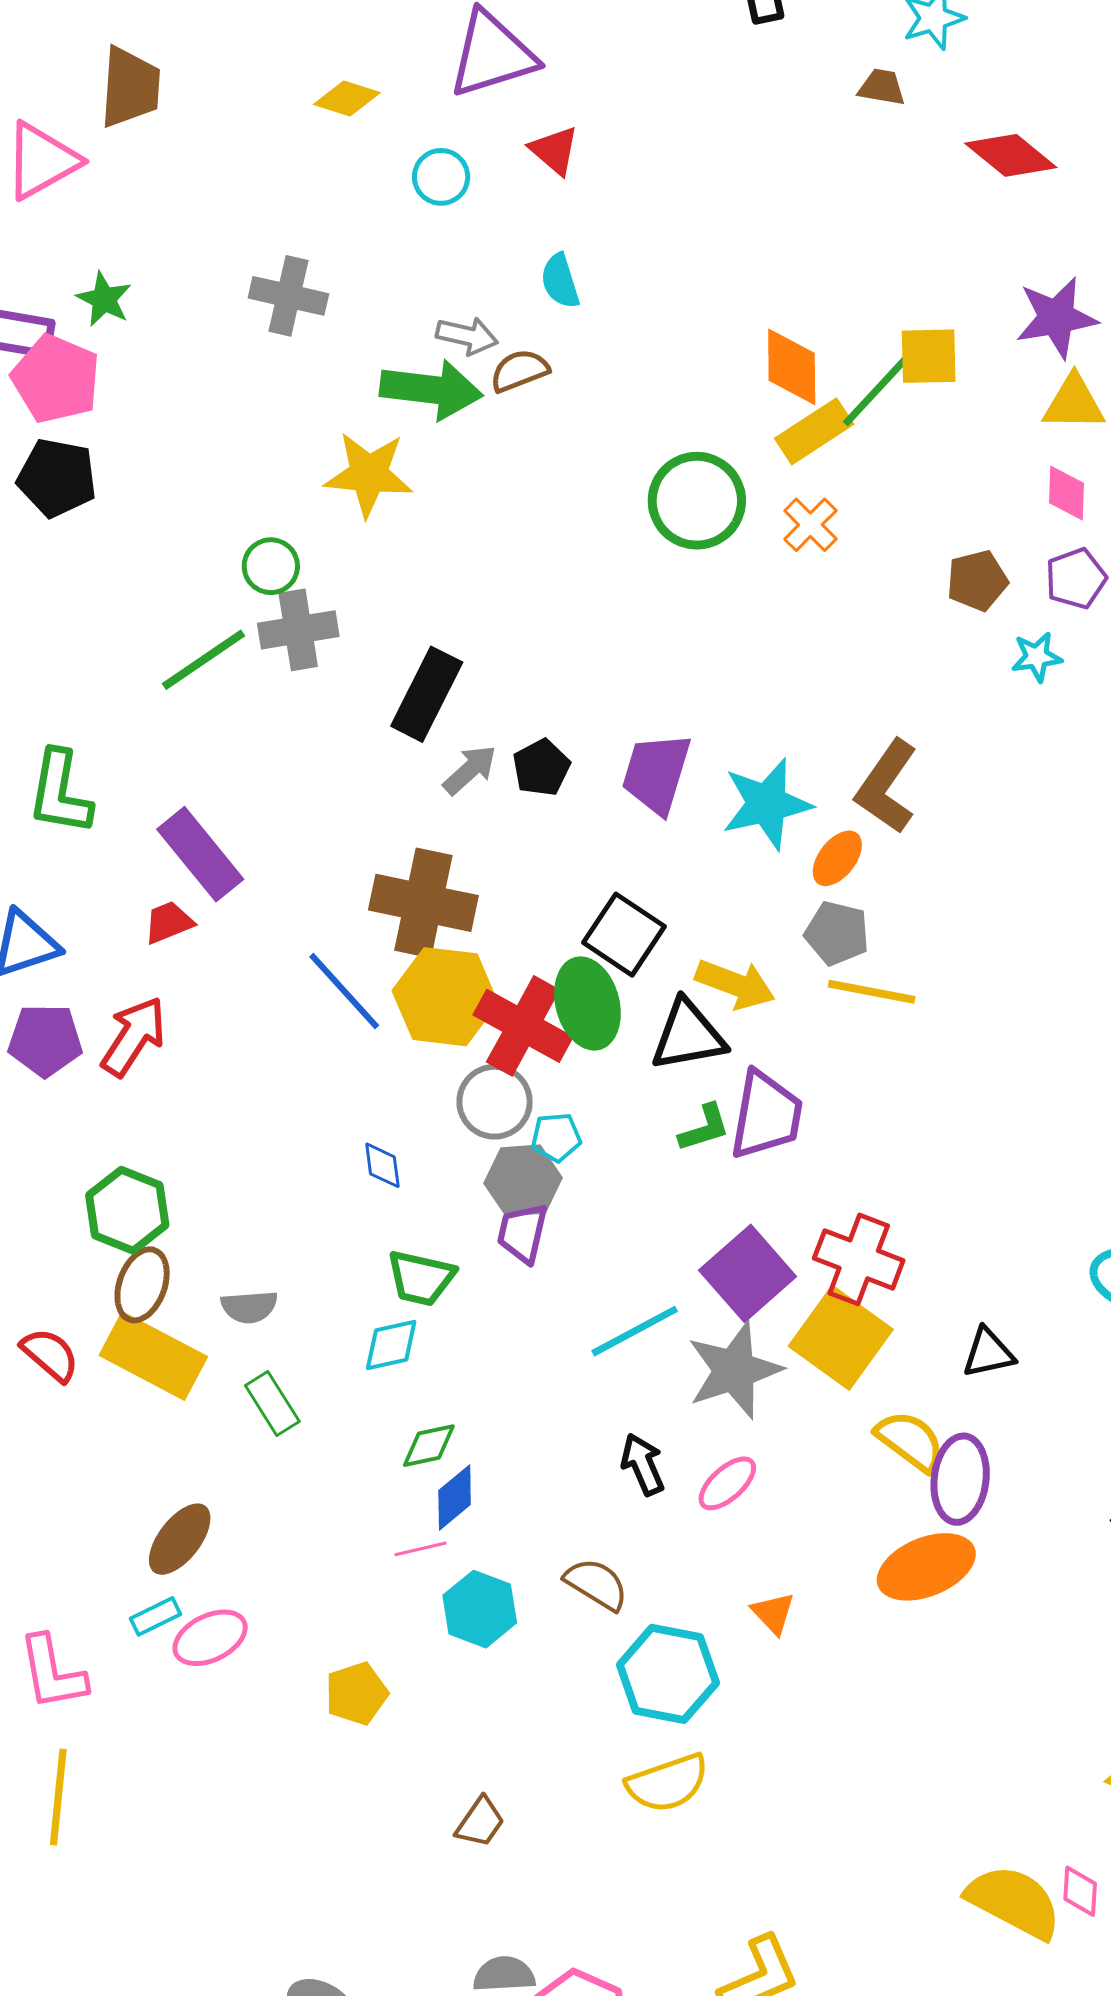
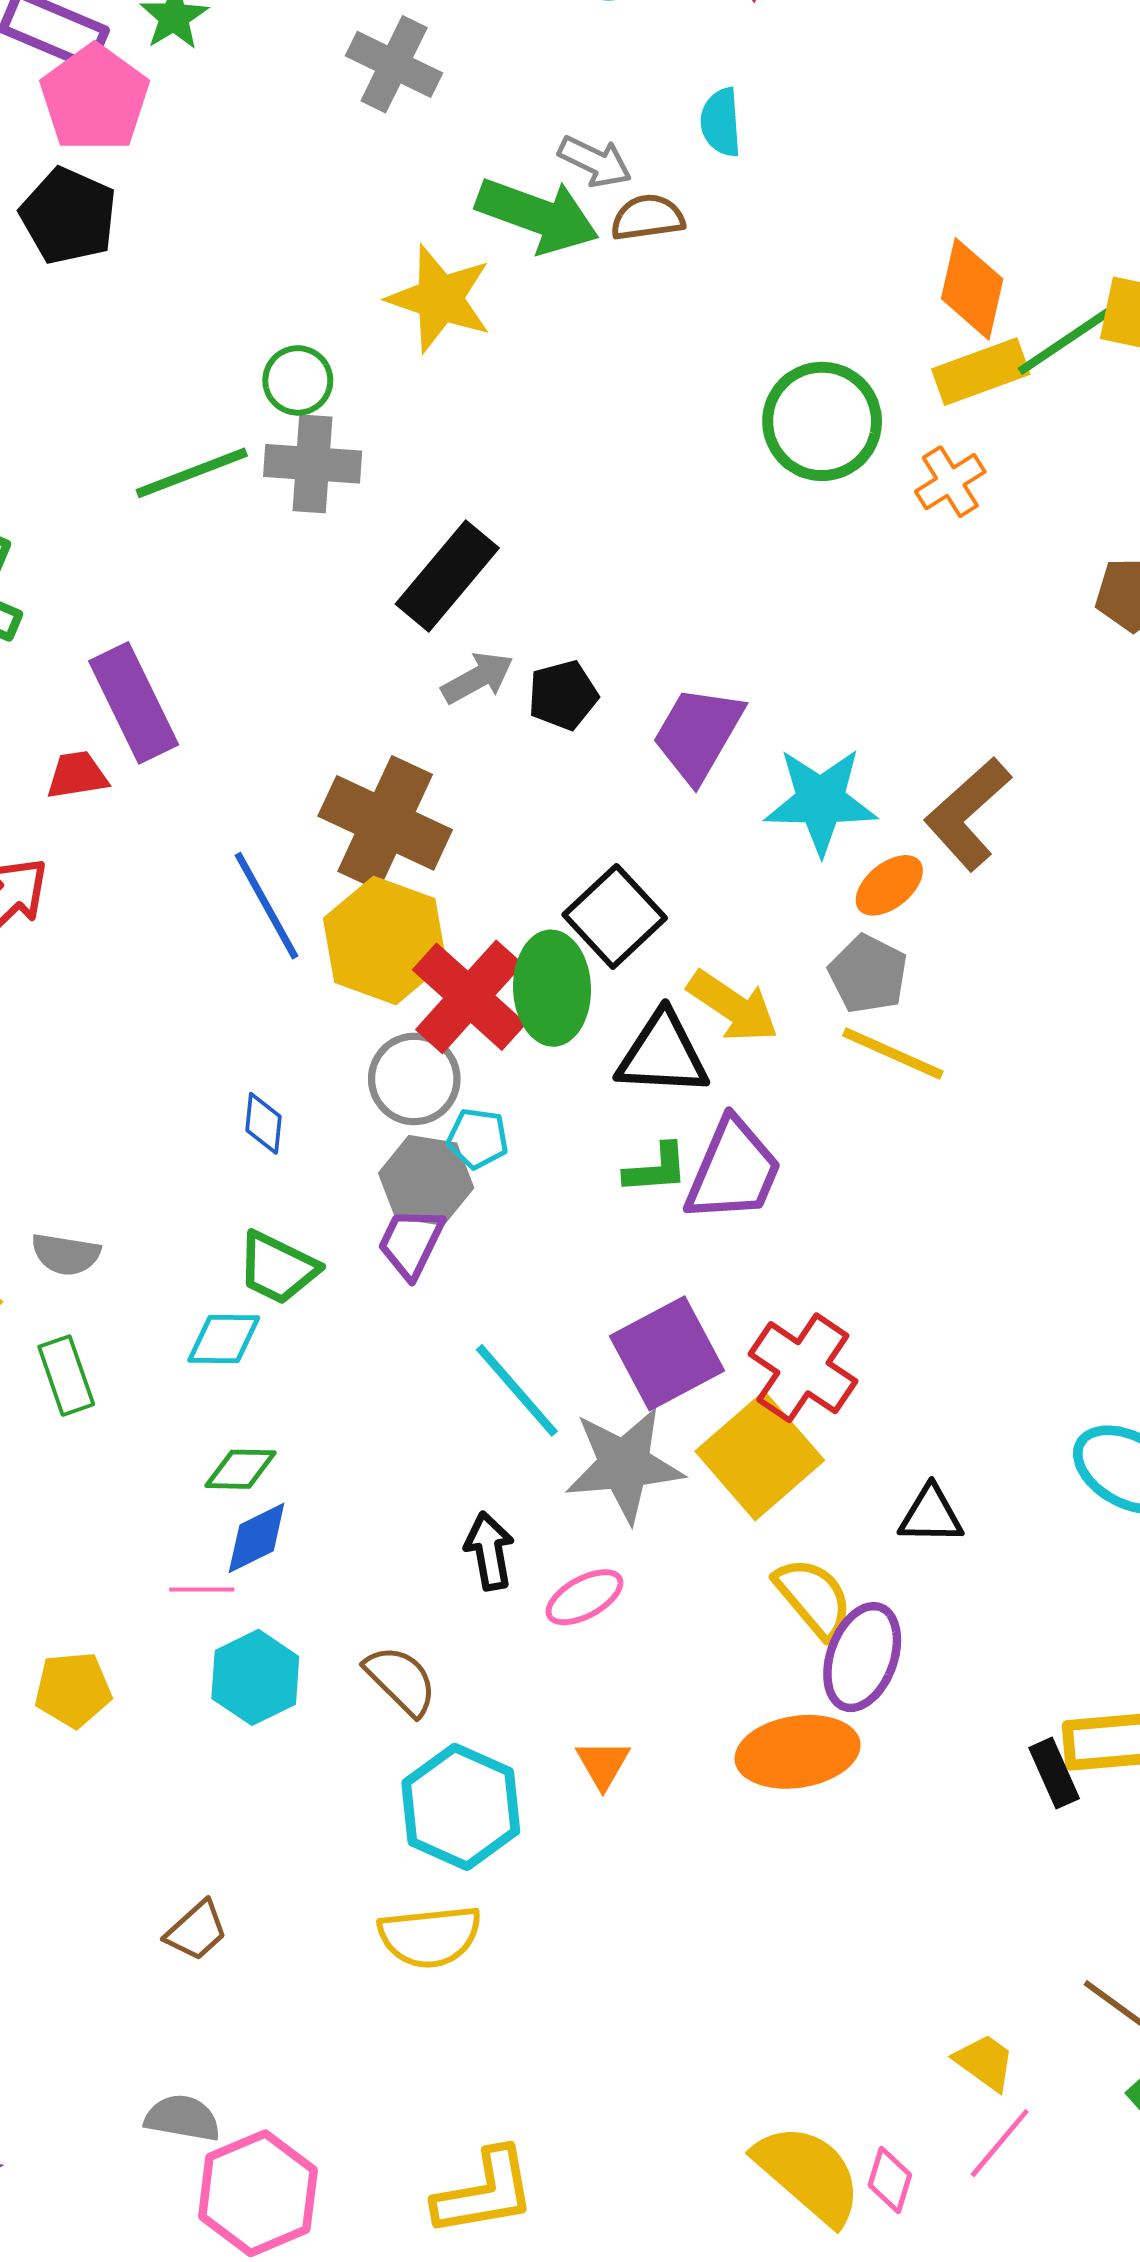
cyan line: (635, 1331) -> (517, 1390), turned 64
yellow pentagon: (356, 1693) -> (73, 1690), moved

